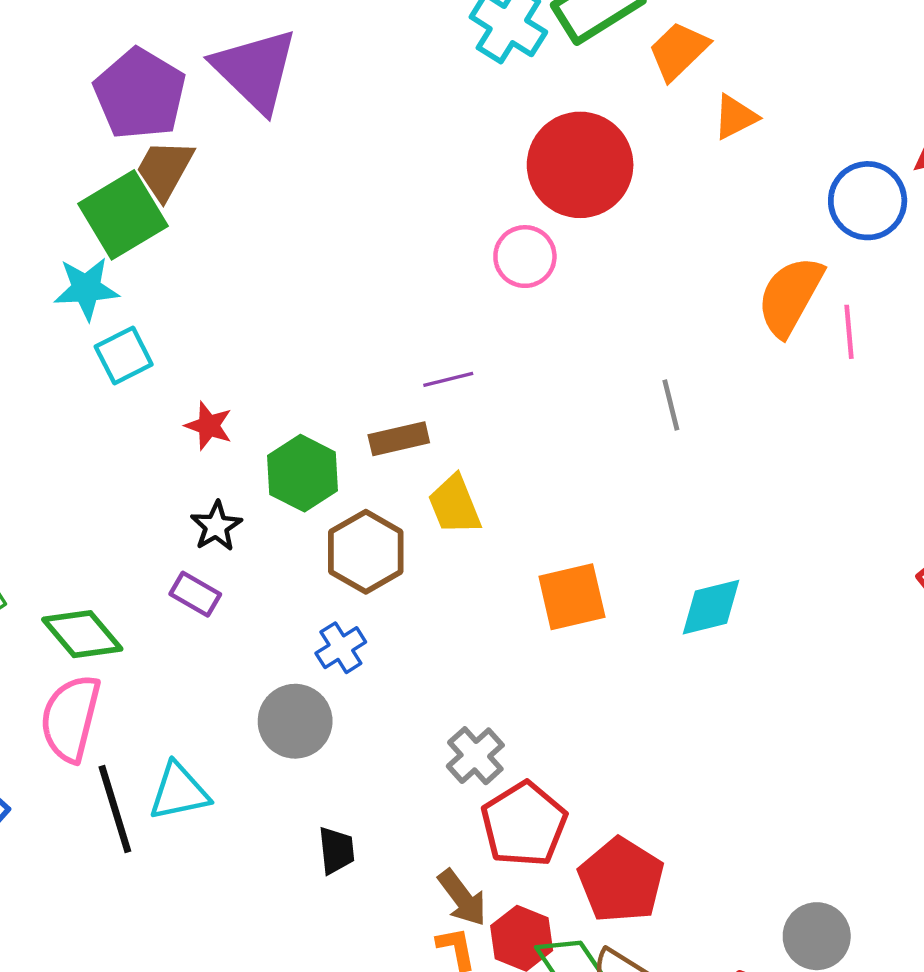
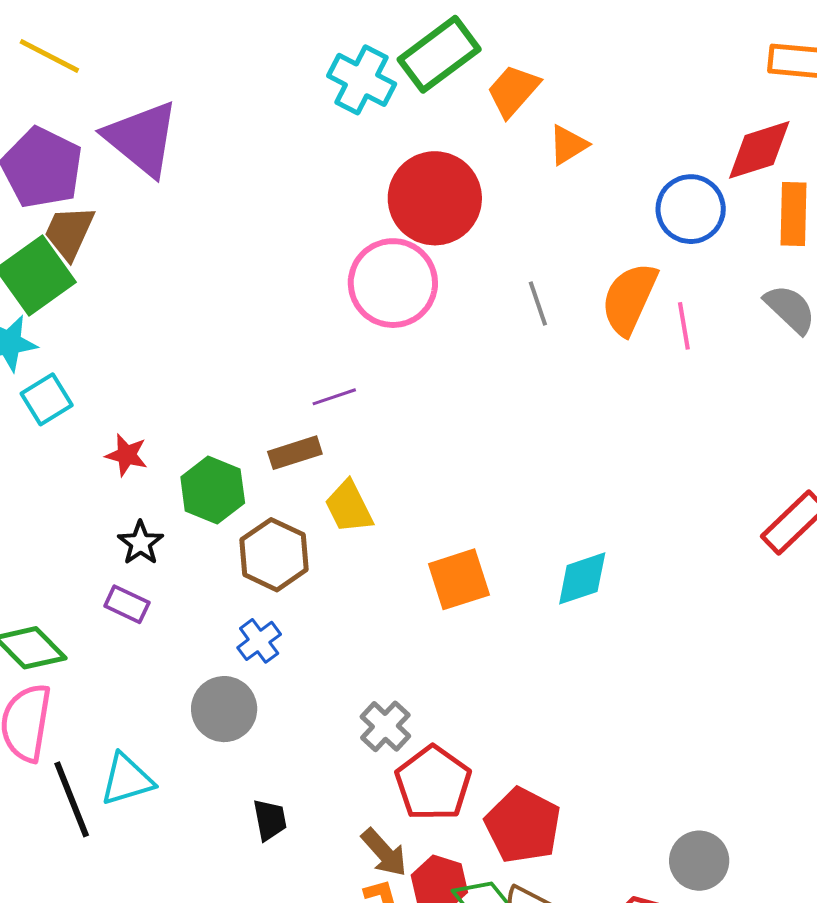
pink circle: (525, 257) -> (393, 283), size x1.6
gray line: (671, 405) -> (538, 303), moved

